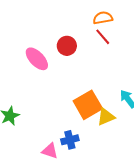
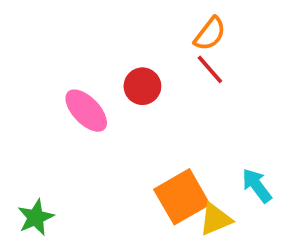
orange semicircle: (103, 18) -> (210, 34), turned 138

